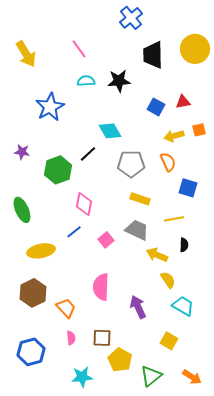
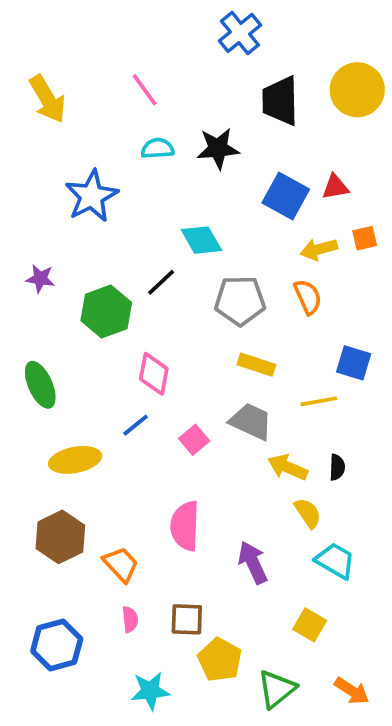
blue square: (156, 107) -> (286, 196), size x1.4
blue square: (188, 188) -> (354, 363), moved
black semicircle: (184, 245) -> (337, 467), moved

